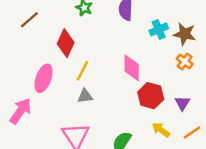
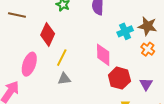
brown line: (29, 20) -> (17, 15), turned 54
cyan cross: (159, 29) -> (125, 31), moved

